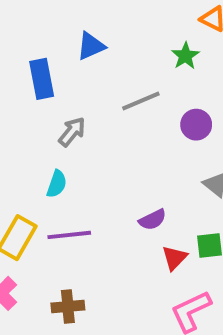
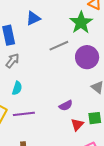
green star: (185, 56) -> (81, 23), size x1.6
purple circle: (196, 125) -> (87, 57), size x1.5
gray arrow: (72, 132) -> (12, 61), moved

